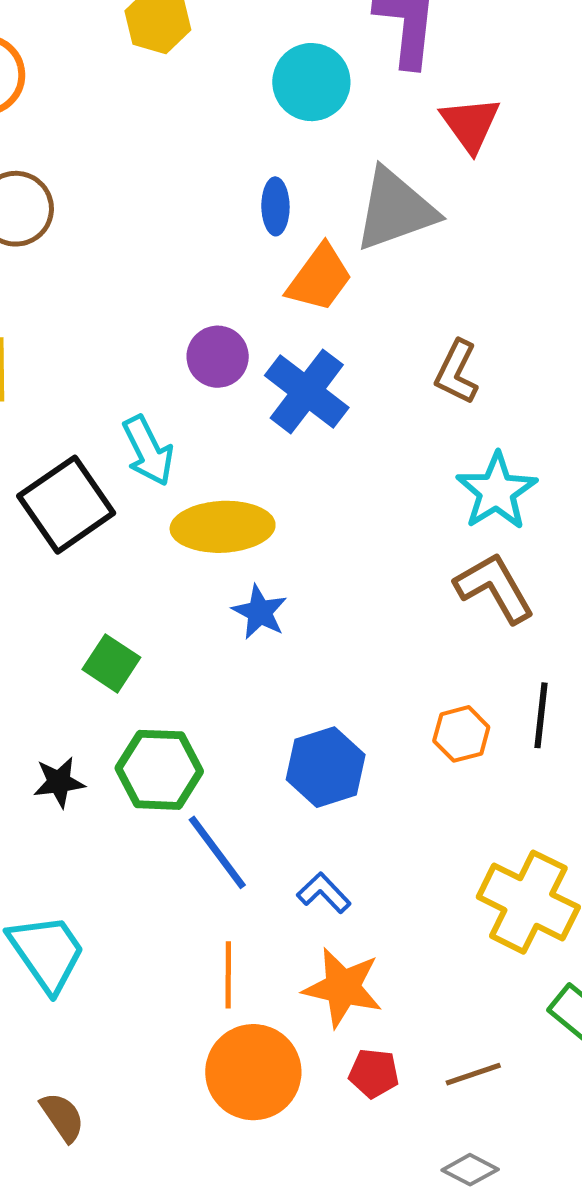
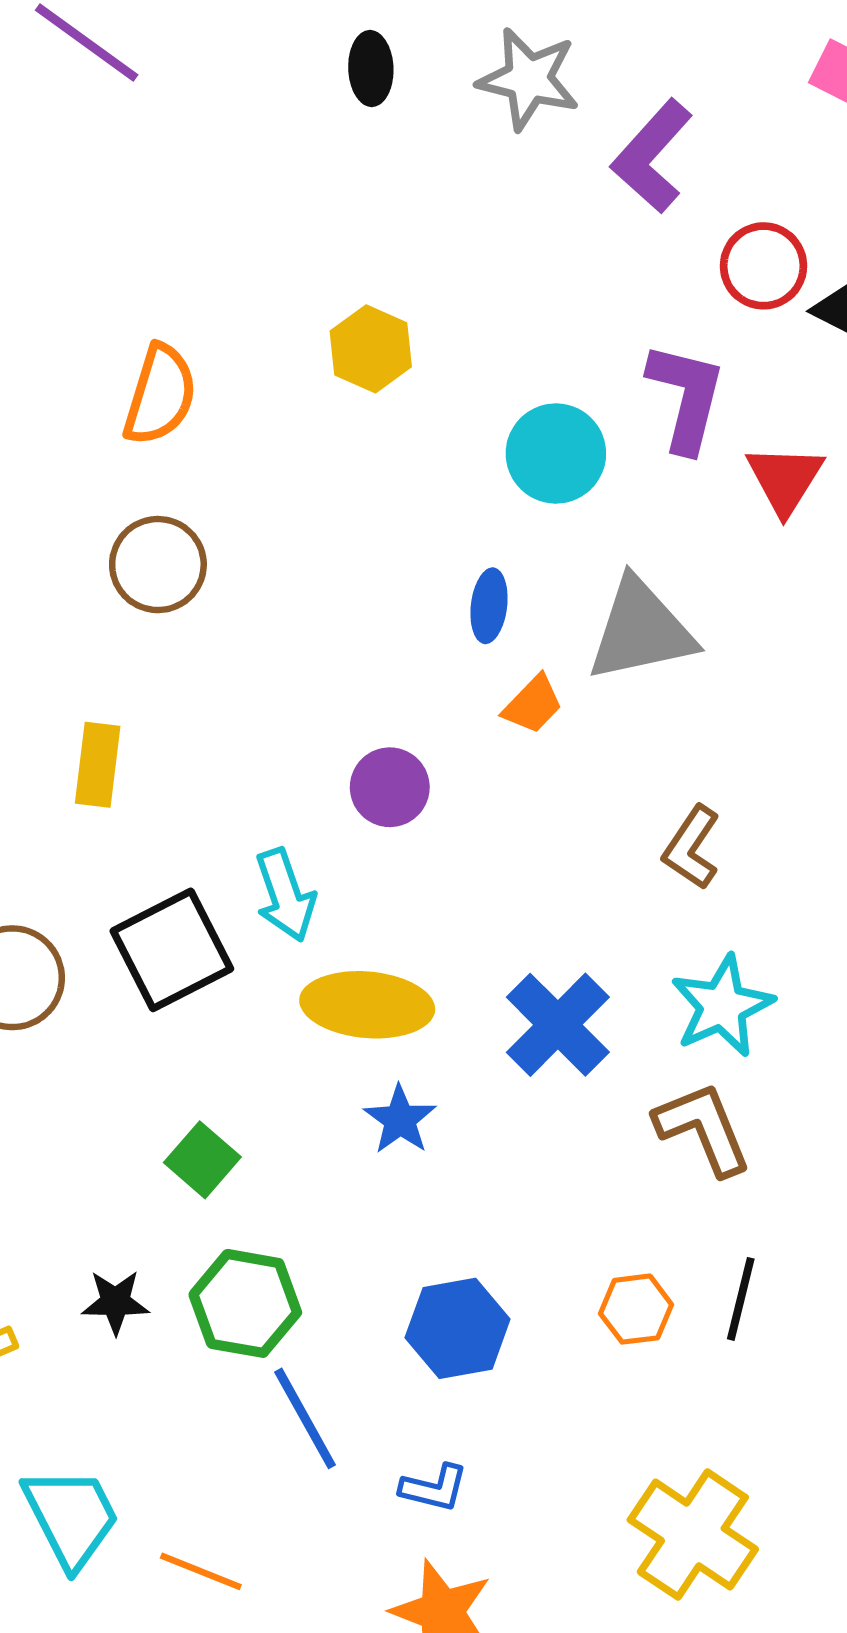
red triangle: (470, 124) -> (785, 479), moved
orange trapezoid: (319, 278) -> (533, 704), size x0.7
blue cross: (307, 391) -> (558, 1025), moved
blue L-shape: (324, 893) -> (434, 1488), turned 140
orange line: (228, 975) -> (201, 1571), moved, turned -76

